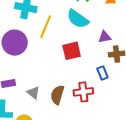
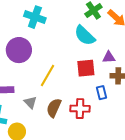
yellow line: (46, 27) -> (47, 75), moved
red square: (72, 51) -> (86, 68), moved

